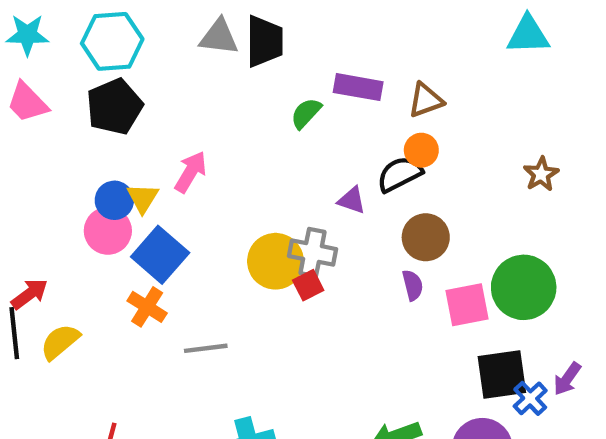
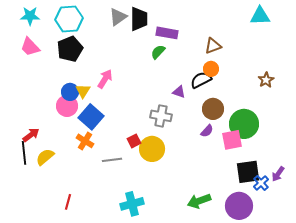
gray triangle: (219, 37) -> (118, 17), turned -42
purple rectangle: (358, 87) -> (167, 33), moved
yellow circle: (275, 261) -> (152, 149), moved
red square: (308, 285) -> (134, 141), moved
purple semicircle: (413, 285) -> (207, 131), turned 56
green circle: (524, 287) -> (244, 124), moved

